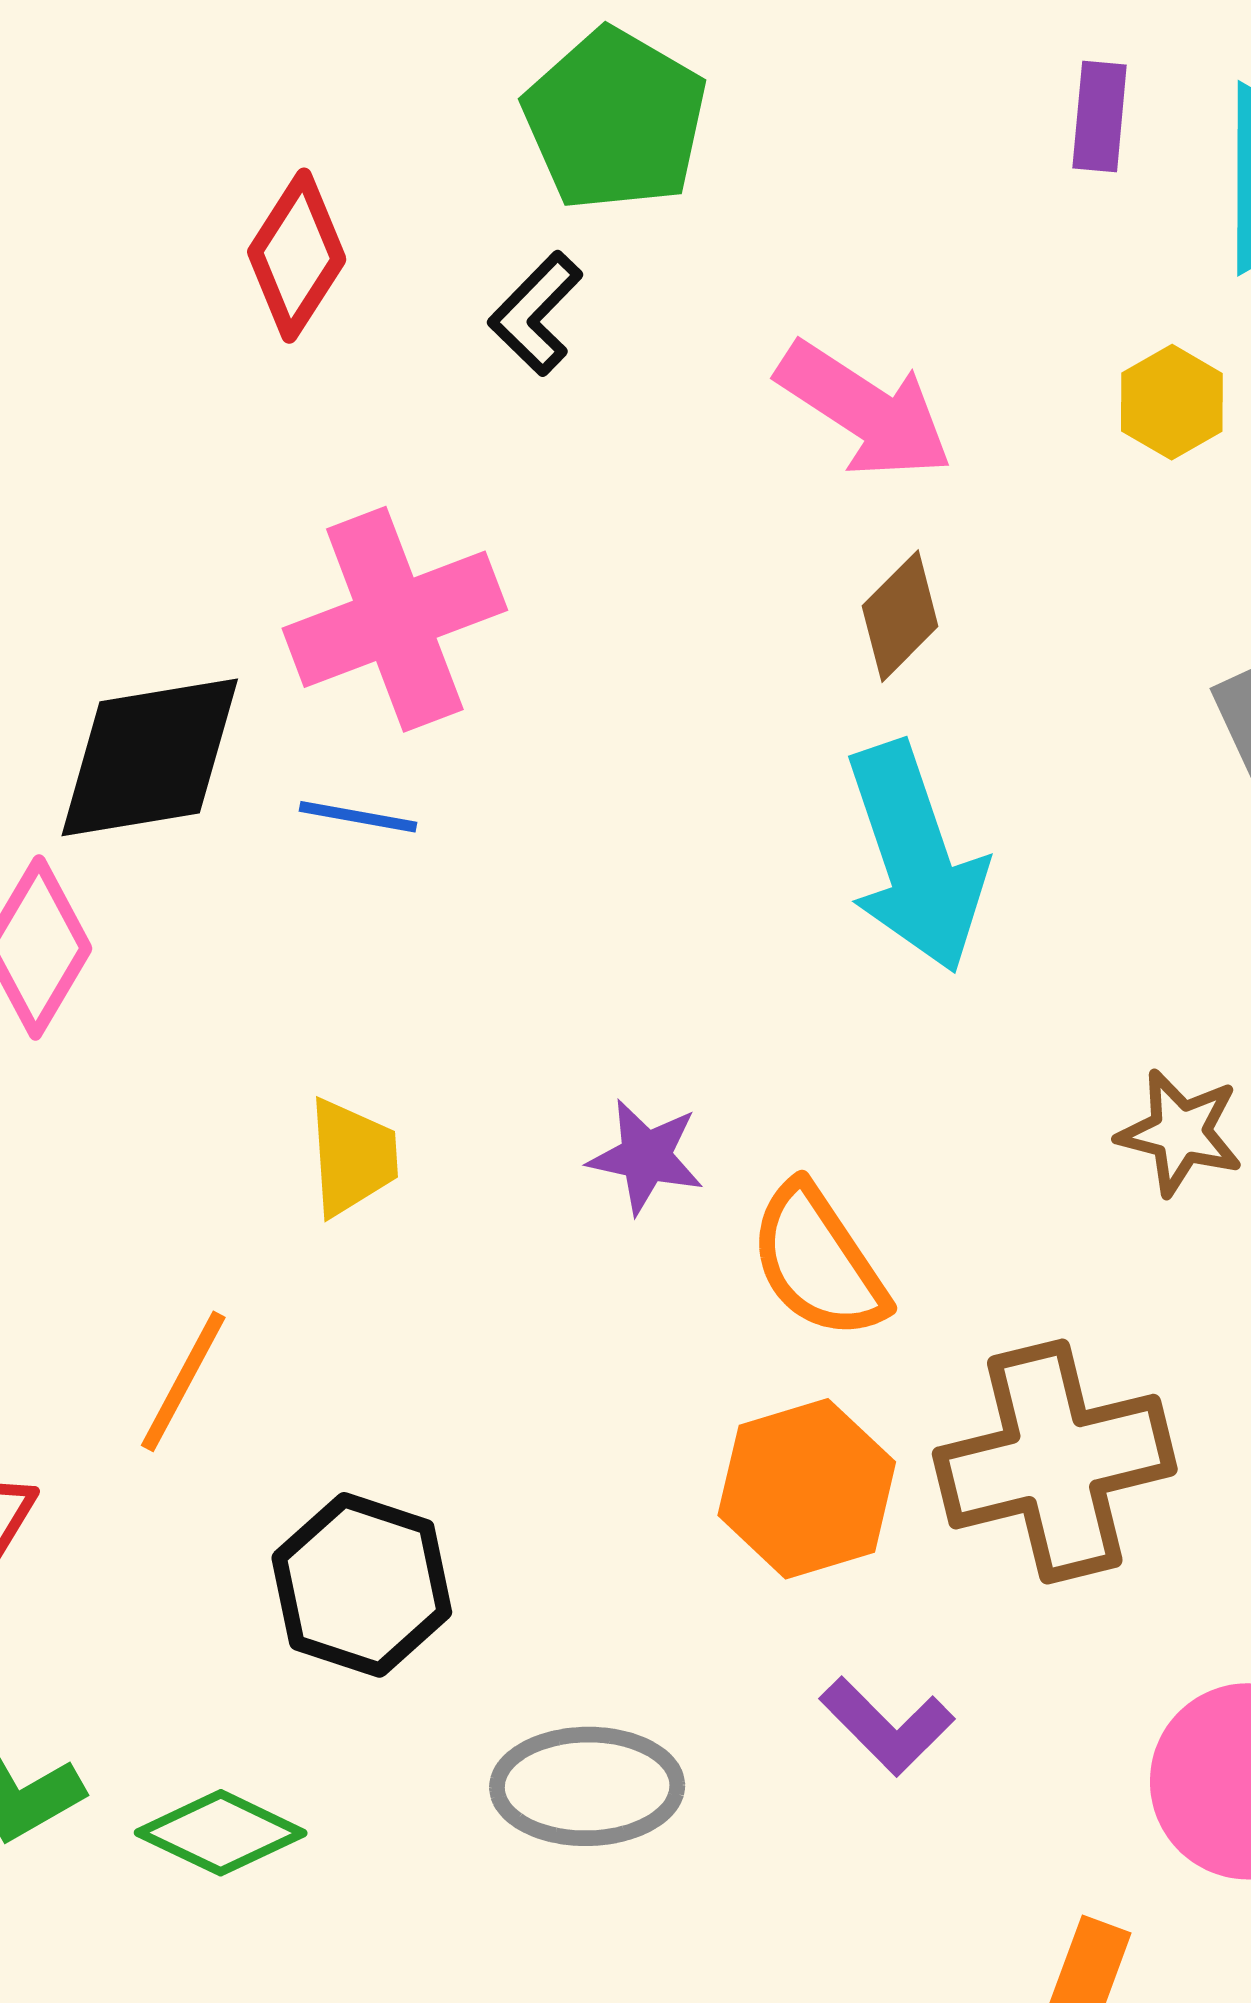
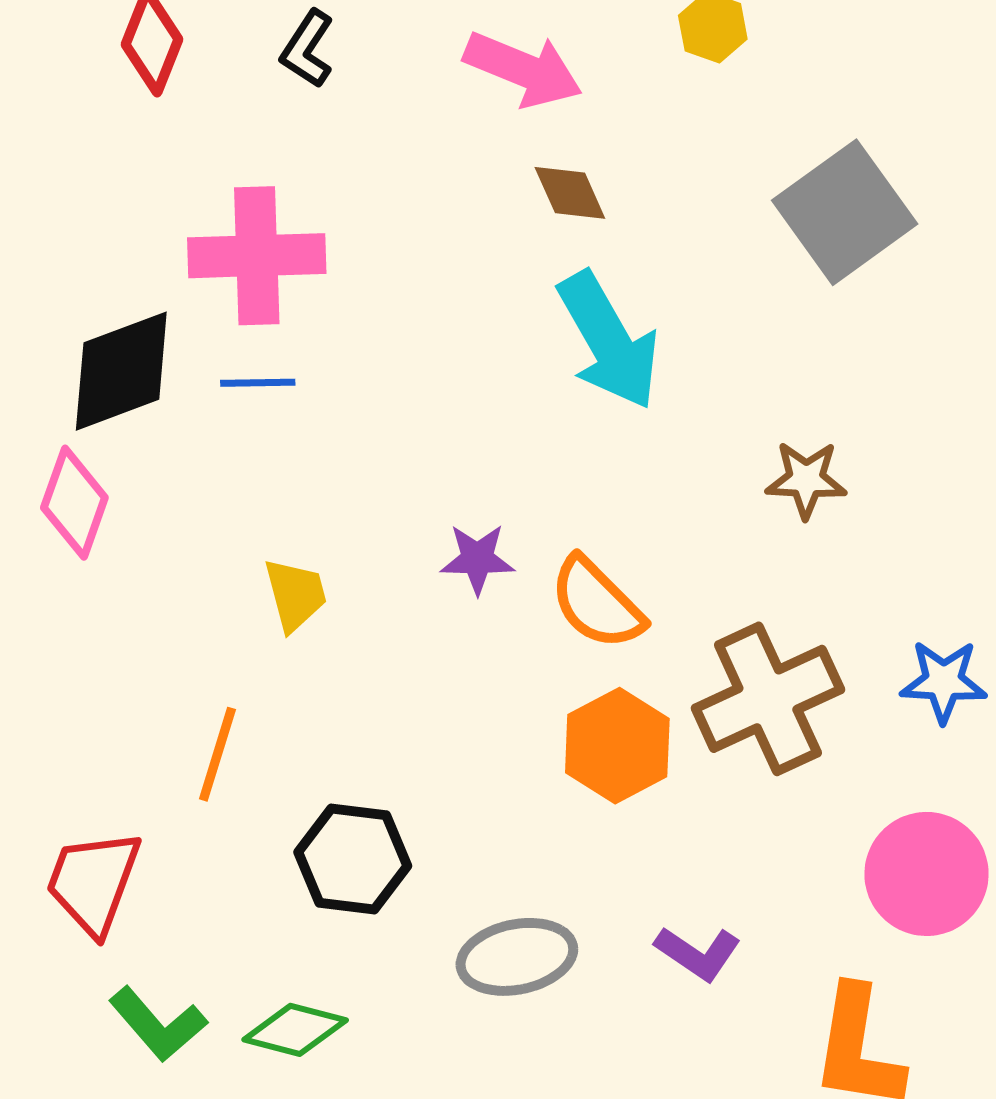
brown diamond: (900, 616) -> (570, 193), turned -58
pink cross: (395, 619) -> (257, 256), turned 30
purple L-shape: (887, 1726) -> (698, 953), moved

